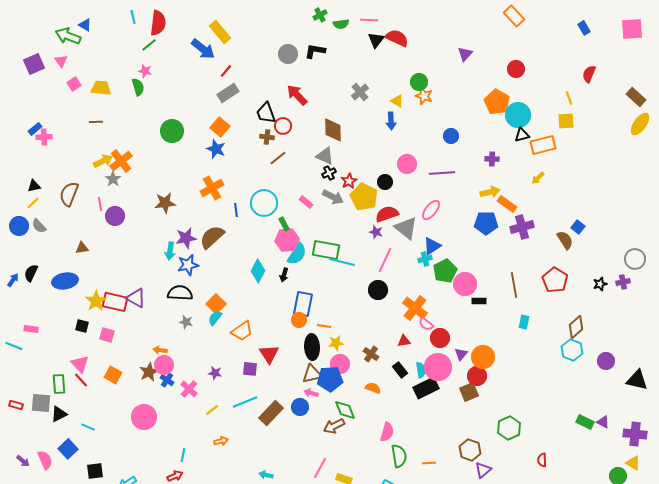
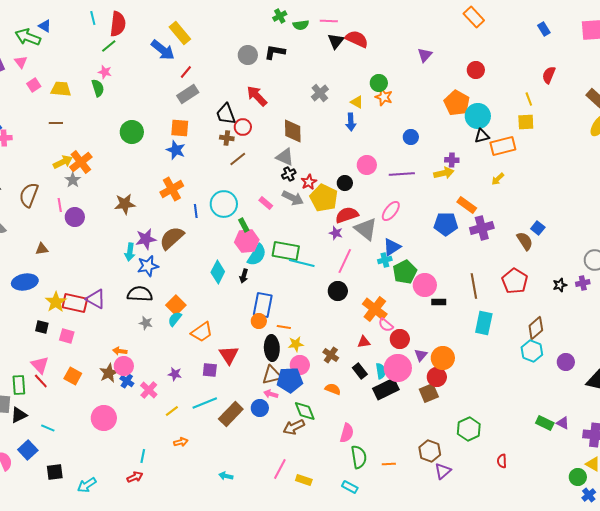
orange square: (220, 127) -> (180, 128), turned -36
yellow arrow: (490, 192) -> (444, 173), moved
cyan rectangle: (524, 322) -> (484, 323), size x1.6

